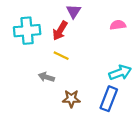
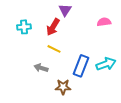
cyan cross: (27, 31) -> (24, 27), size x0.6
blue rectangle: (109, 99) -> (81, 66), moved

